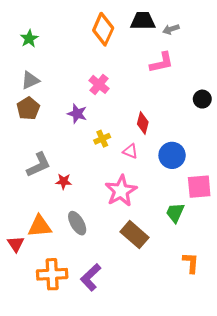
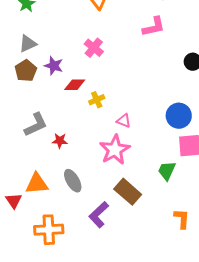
purple star: (77, 114) -> (54, 66), moved
red diamond: (143, 123) -> (75, 85), moved, turned 75
pink triangle: (130, 151) -> (124, 121), moved
blue circle: (172, 155) -> (179, 116), moved
purple L-shape: (91, 277) -> (99, 215), moved

